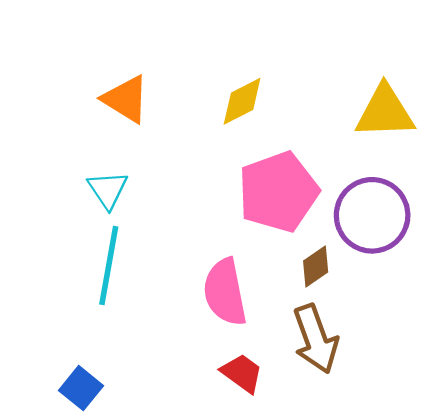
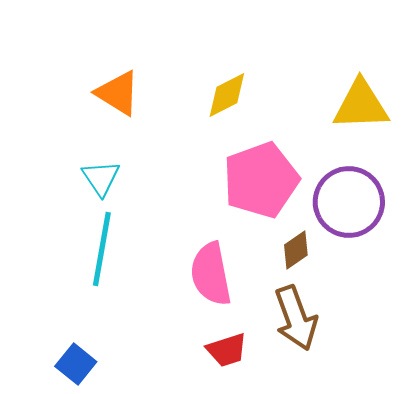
red trapezoid: (242, 373) -> (227, 350), turned 126

